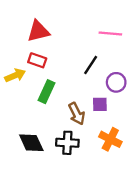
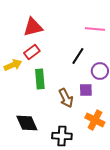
red rectangle: (37, 60) -> (32, 52), turned -56
green rectangle: (46, 92) -> (40, 79), turned -30
black cross: (67, 143) -> (62, 136), moved

